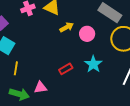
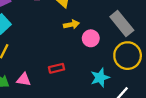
cyan star: (93, 64) -> (100, 78), moved

